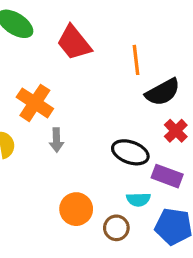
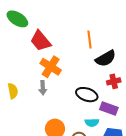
red trapezoid: (74, 43) -> (40, 41), moved
orange cross: (35, 103) -> (51, 67), moved
red cross: (176, 131) -> (114, 81), turned 32

